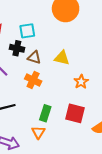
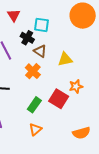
yellow triangle: (62, 58) -> (65, 59), turned -42
red square: (75, 113) -> (59, 99), moved
orange triangle: (38, 132) -> (35, 129), moved

